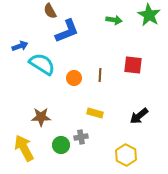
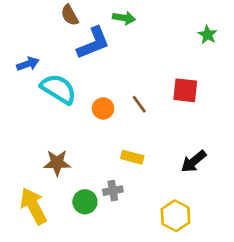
green star: (149, 15) -> (208, 35), moved, size x0.6
green arrow: (114, 20) -> (124, 18), moved
brown line: (100, 75) -> (139, 104), turned -40

